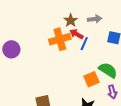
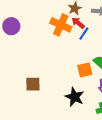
orange cross: (60, 39) -> (61, 25), turned 30

